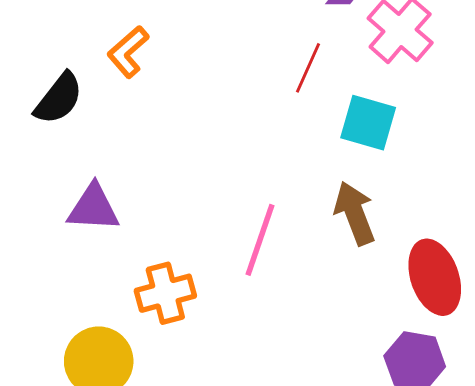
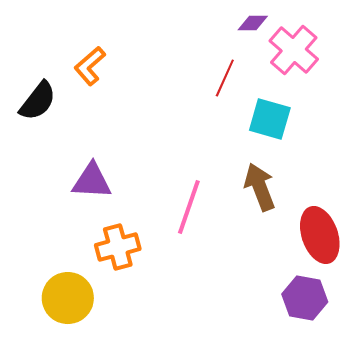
purple triangle: (93, 208) -> (92, 181), moved

